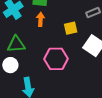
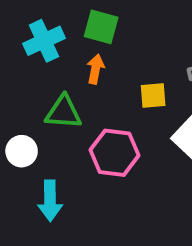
green triangle: (16, 44) -> (63, 112), moved

